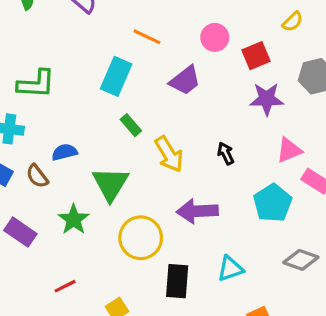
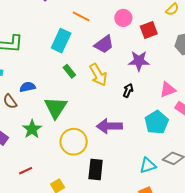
purple star: (267, 99) -> (139, 61), moved
black arrow: (226, 153) -> (128, 91), turned 48
yellow arrow: (169, 154) -> (98, 75), moved
cyan triangle: (230, 269) -> (148, 165), moved

